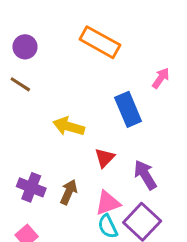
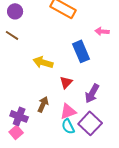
pink arrow: (161, 78) -> (102, 31), turned -120
purple arrow: (145, 175) -> (92, 93), turned -120
purple cross: (31, 187) -> (19, 116), moved

